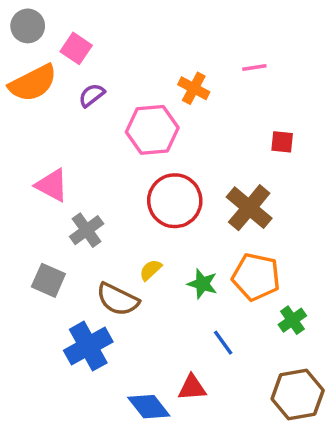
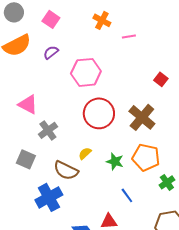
pink square: (76, 48) -> (51, 19), moved
pink line: (254, 67) -> (129, 36), moved
orange cross: (194, 88) -> (102, 20), moved
red square: (282, 142) -> (161, 79), turned 32

